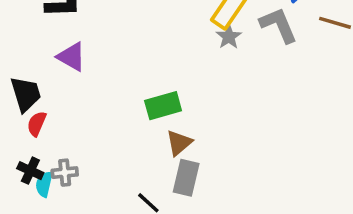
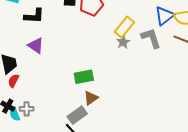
gray rectangle: (186, 178) -> (77, 115), moved, turned 36
cyan semicircle: (44, 184) -> (15, 114), turned -40

